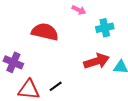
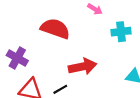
red arrow: (96, 61) -> (83, 67), moved

